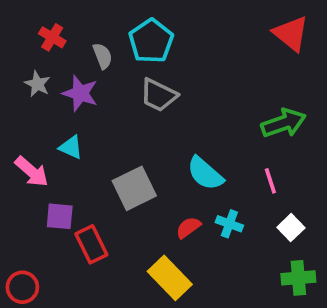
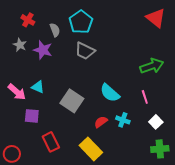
cyan triangle: (71, 147) -> (38, 87), moved
gray square: (134, 188) -> (72, 101), turned -30
red rectangle: (91, 244) -> (51, 142), moved

